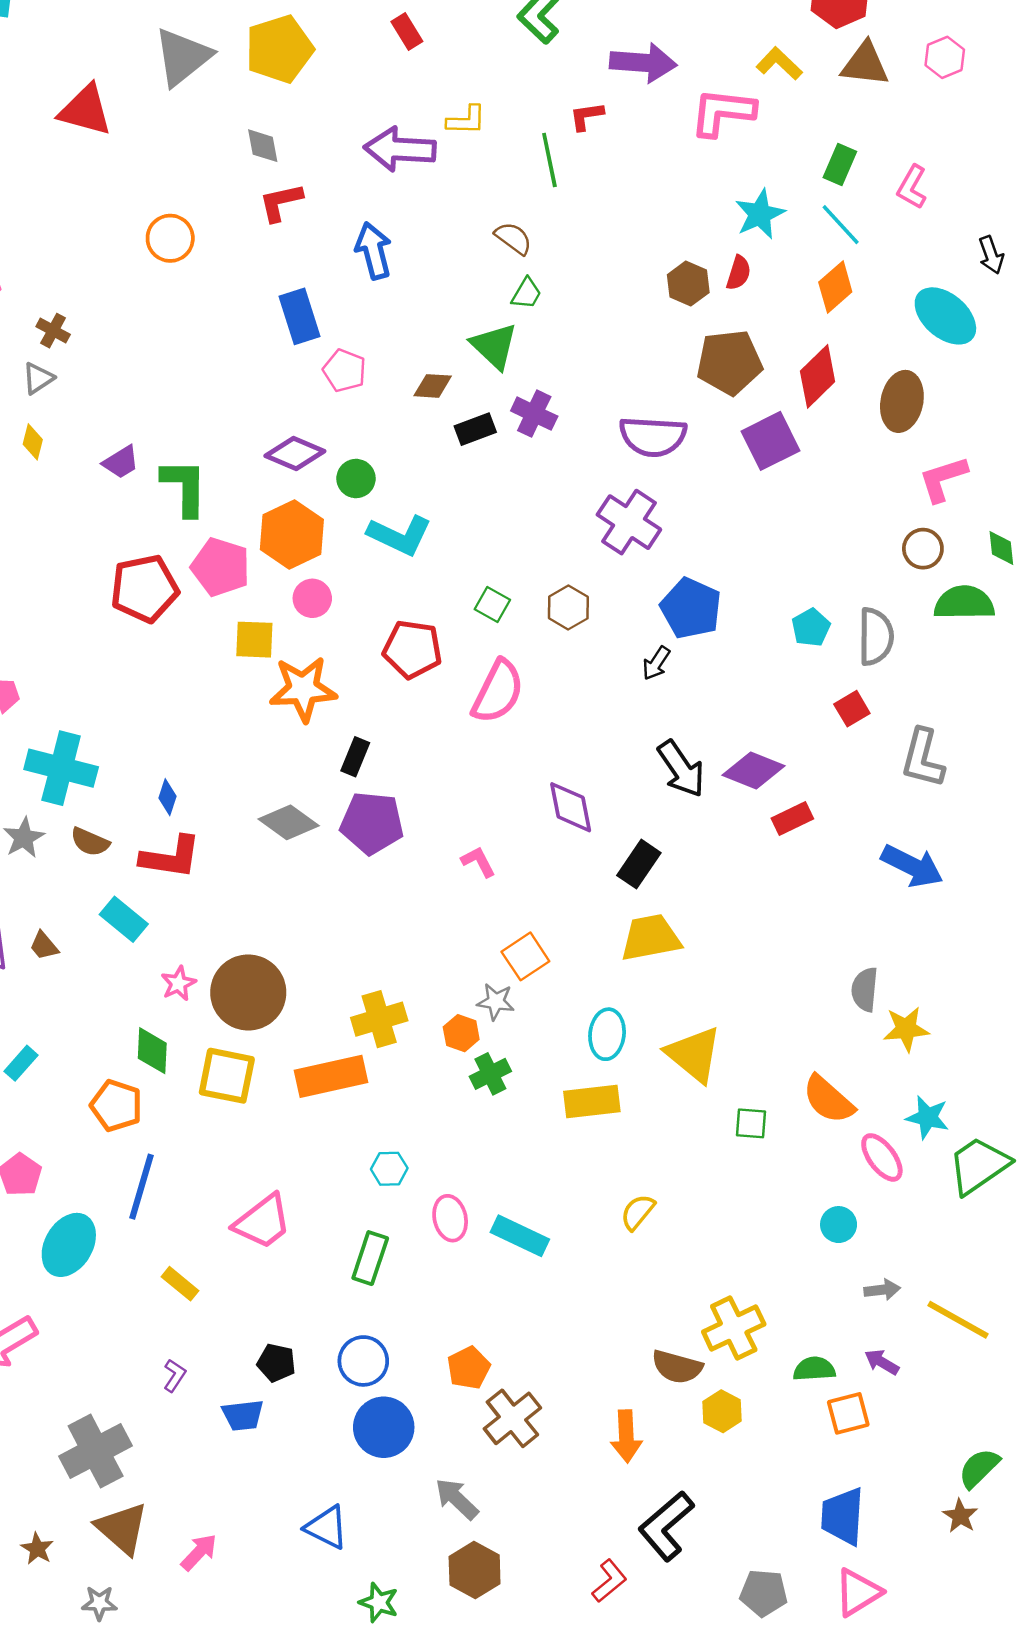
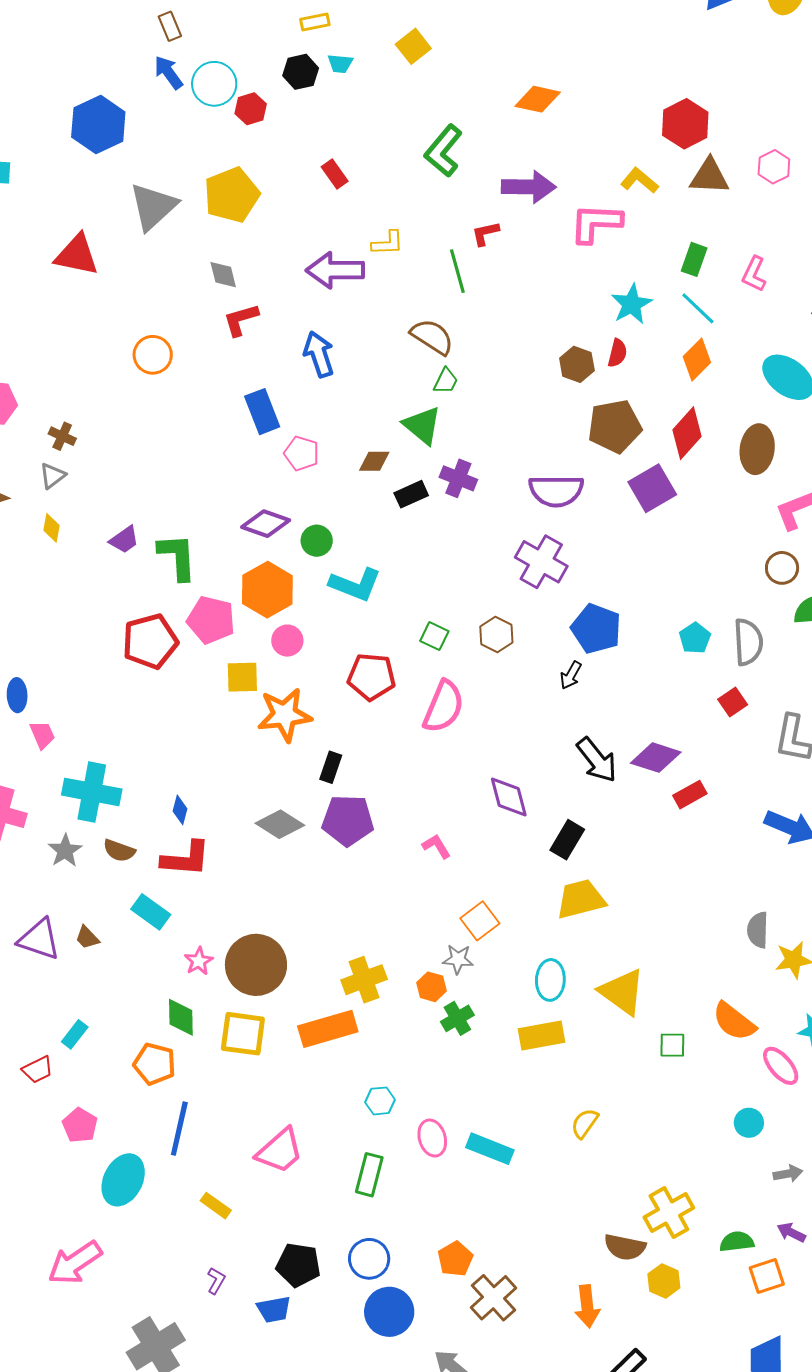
brown semicircle: (513, 238) -> (432, 337), size x1.4
black pentagon: (276, 1363) -> (298, 1265), size x1.4

